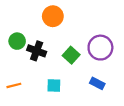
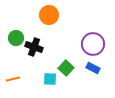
green square: (71, 55) -> (66, 68), moved
blue rectangle: (97, 83) -> (93, 68), moved

